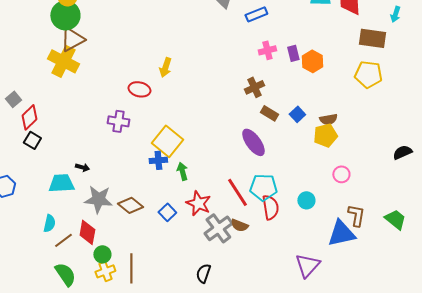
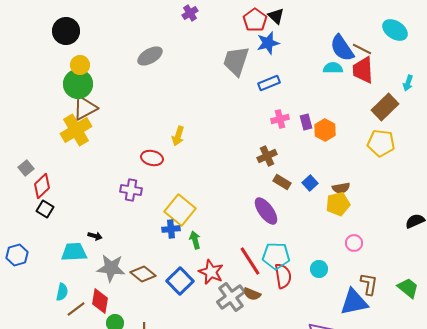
brown rectangle: (372, 38) -> (385, 107), turned -52
yellow cross: (63, 61) -> (76, 130), turned 32
blue square: (167, 212) -> (180, 281), size x1.5

